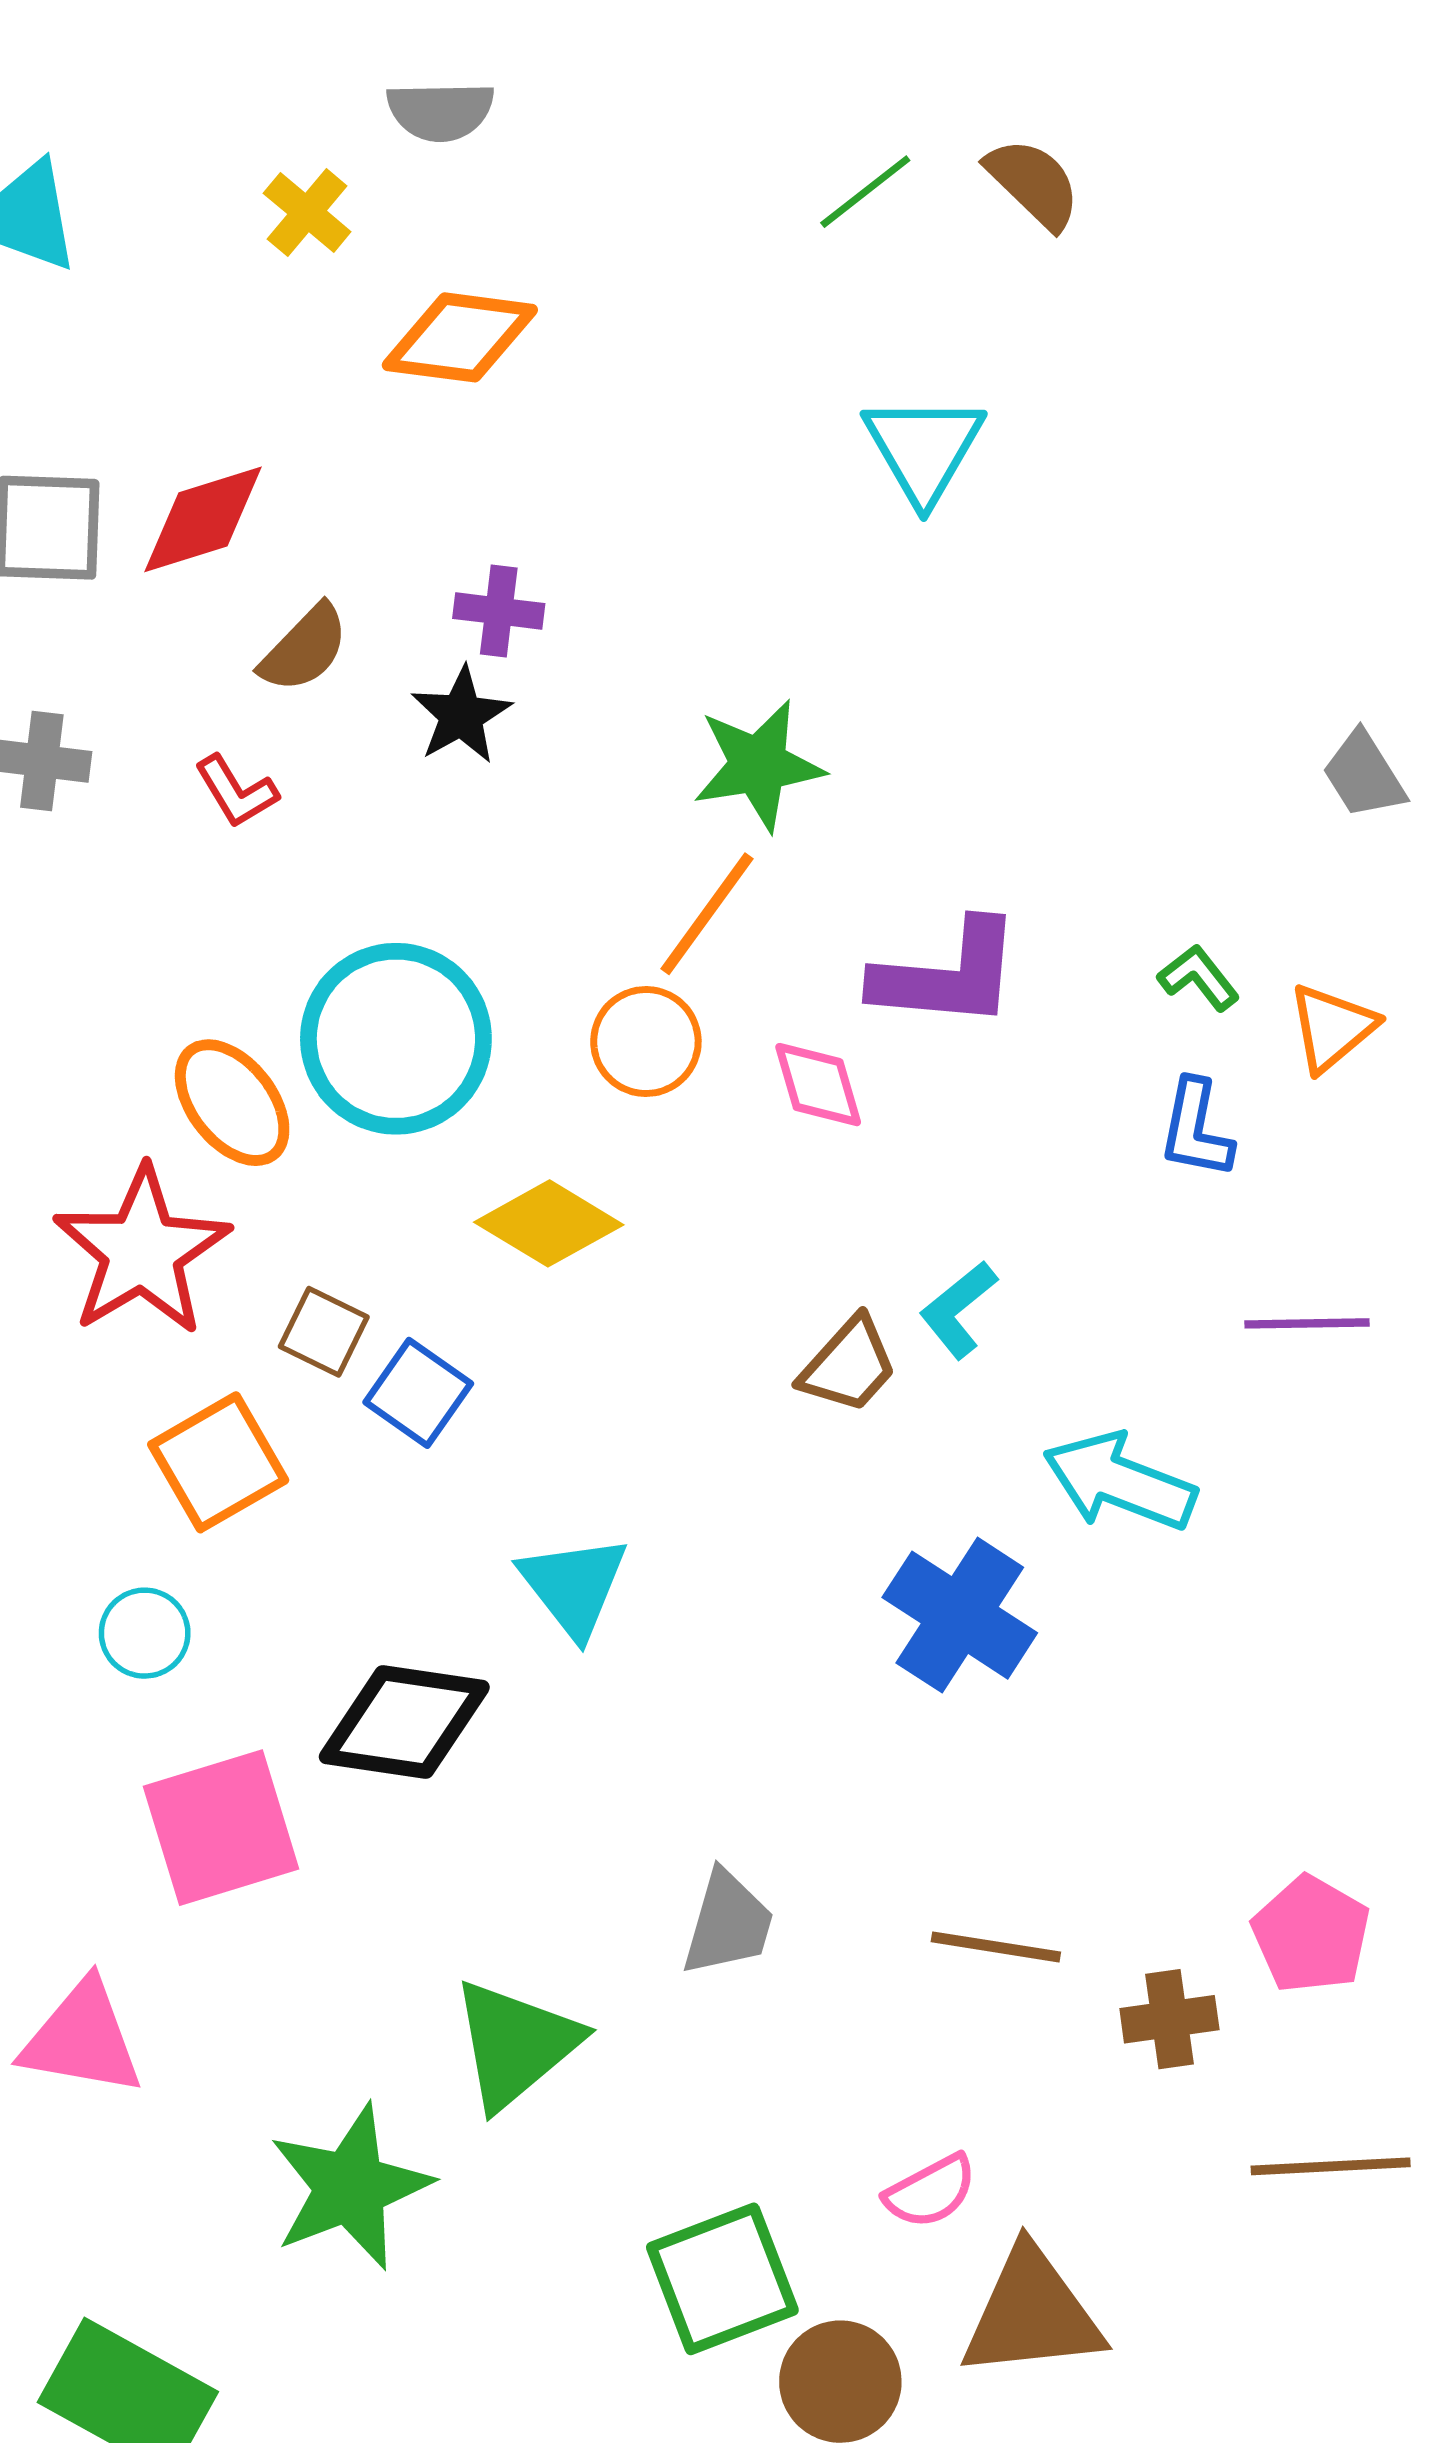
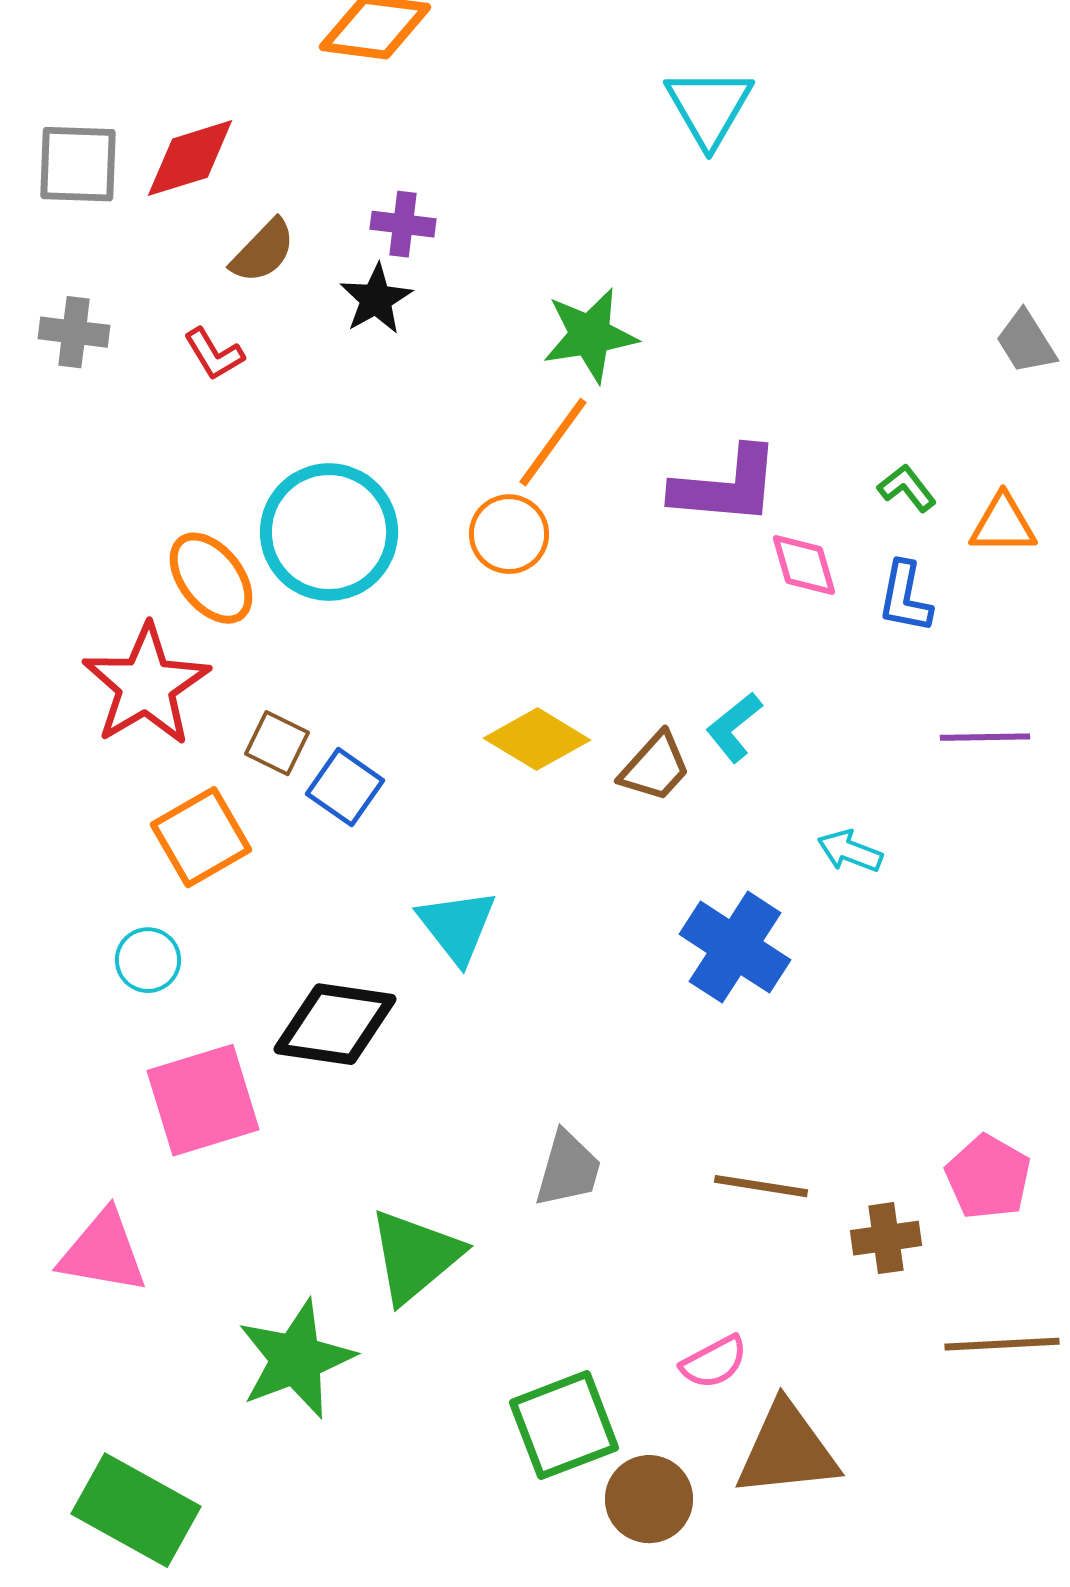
orange triangle: (1332, 1028) -> (1003, 524), turned 40
pink diamond: (818, 1085) -> (804, 565), moved
yellow diamond: (549, 1223) -> (537, 739), moved
cyan arrow: (1119, 1482) -> (850, 851), size x0.6

